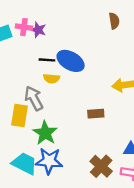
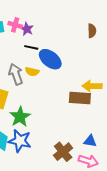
black line: (47, 60) -> (31, 47), moved
gray arrow: (34, 98) -> (16, 74), moved
brown rectangle: (96, 114) -> (80, 98), moved, size x1.5

